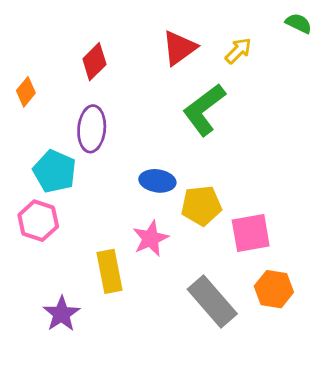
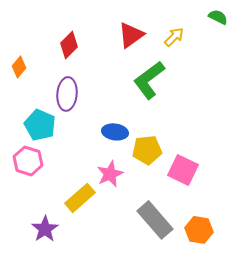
pink square: (251, 233) -> (183, 170), turned 36
yellow rectangle: (109, 271) -> (80, 198), turned 60
orange hexagon: (274, 289) -> (199, 230), moved

